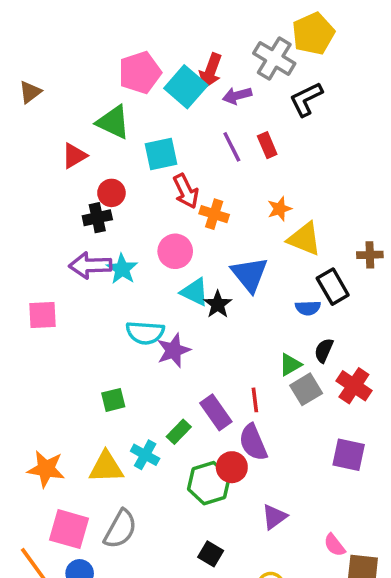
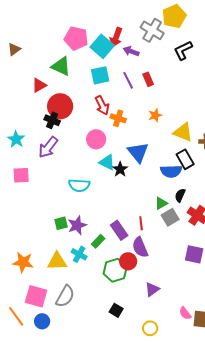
pink pentagon: (140, 73) -> (76, 38), turned 30
purple arrow: (237, 96) -> (131, 51), turned 35
black L-shape: (306, 99) -> (183, 50), moved
cyan square: (161, 154) -> (100, 75), moved
red circle: (111, 193) -> (60, 106), size x1.6
black cross: (97, 218) -> (52, 120), turned 35
yellow triangle: (304, 239) -> (183, 132), moved
purple arrow: (90, 265) -> (48, 147), turned -50
cyan star: (122, 269) -> (16, 139), moved
blue semicircle: (308, 308) -> (171, 171), size x1.5
purple star: (173, 350) -> (77, 225), moved
pink semicircle: (334, 545) -> (185, 313), moved

